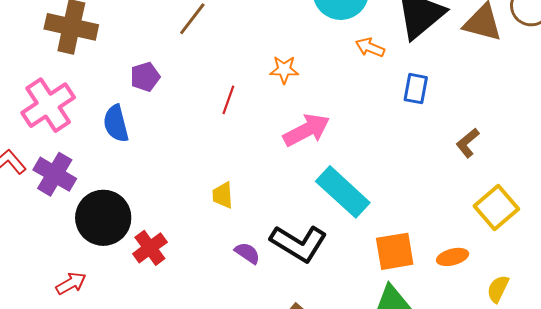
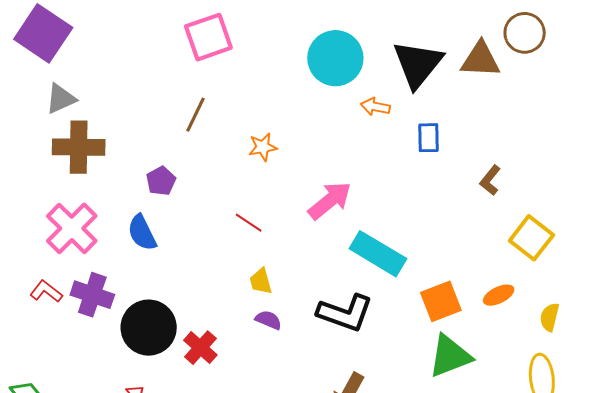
orange star: (284, 70) -> (263, 147), moved
red line: (228, 100) -> (249, 223), moved, turned -64
purple semicircle: (247, 253) -> (268, 320), moved

